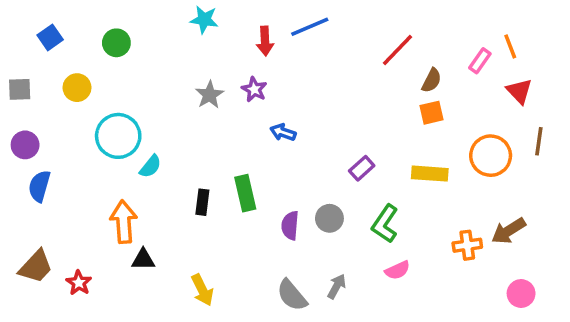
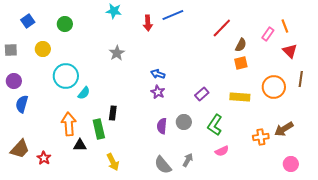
purple star: (254, 89) -> (158, 92), moved
green rectangle: (245, 193) -> (99, 129), moved

